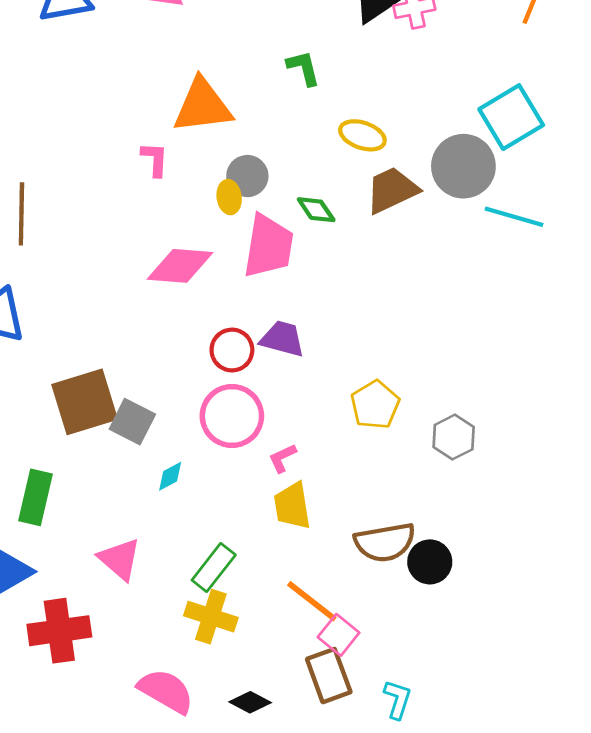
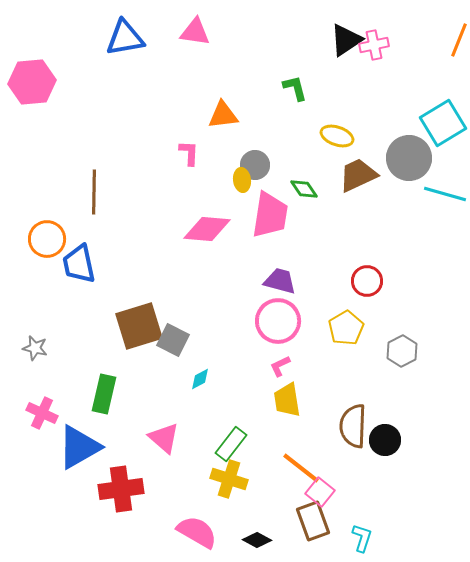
orange triangle: (202, 106) -> (223, 115), size x0.7
red circle: (232, 350) -> (367, 281), moved
pink circle: (232, 416) -> (278, 321), moved
brown semicircle: (385, 542) -> (353, 426), turned 102

